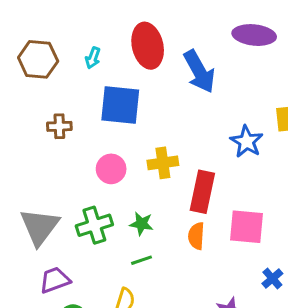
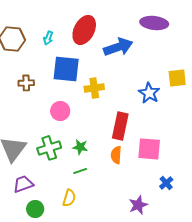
red ellipse: (148, 46) -> (84, 30), turned 40
blue arrow: (199, 72) -> (118, 47), turned -80
yellow cross: (163, 163) -> (94, 88), moved

